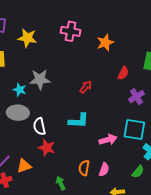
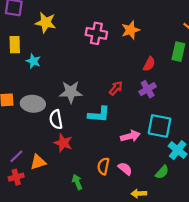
pink cross: (71, 31) -> (96, 33), moved
gray star: (40, 79) -> (71, 92), moved
red arrow: (86, 87) -> (116, 88), moved
cyan star: (20, 90) -> (33, 61), moved
purple cross: (136, 97) -> (148, 89), moved
pink semicircle: (104, 170) -> (125, 169), turned -72

